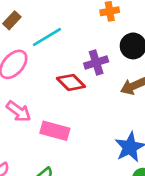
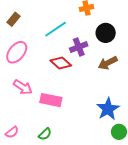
cyan line: (47, 37) -> (56, 29), moved

